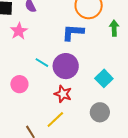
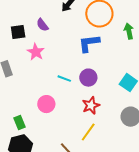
purple circle: (66, 66) -> (88, 78), size x0.7
red star: (63, 94) -> (91, 105), turned -30

